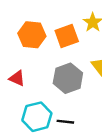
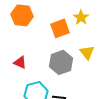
orange hexagon: (32, 35) -> (22, 15), moved

